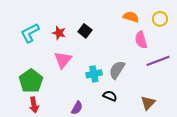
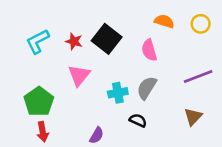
black square: (85, 31) -> (107, 39), size x1.6
pink semicircle: (141, 40) -> (149, 50), moved
brown triangle: (148, 103) -> (193, 117), moved

